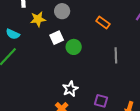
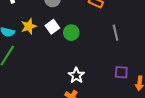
yellow star: (38, 19) -> (29, 26), moved
purple square: (101, 101) -> (121, 72), moved

